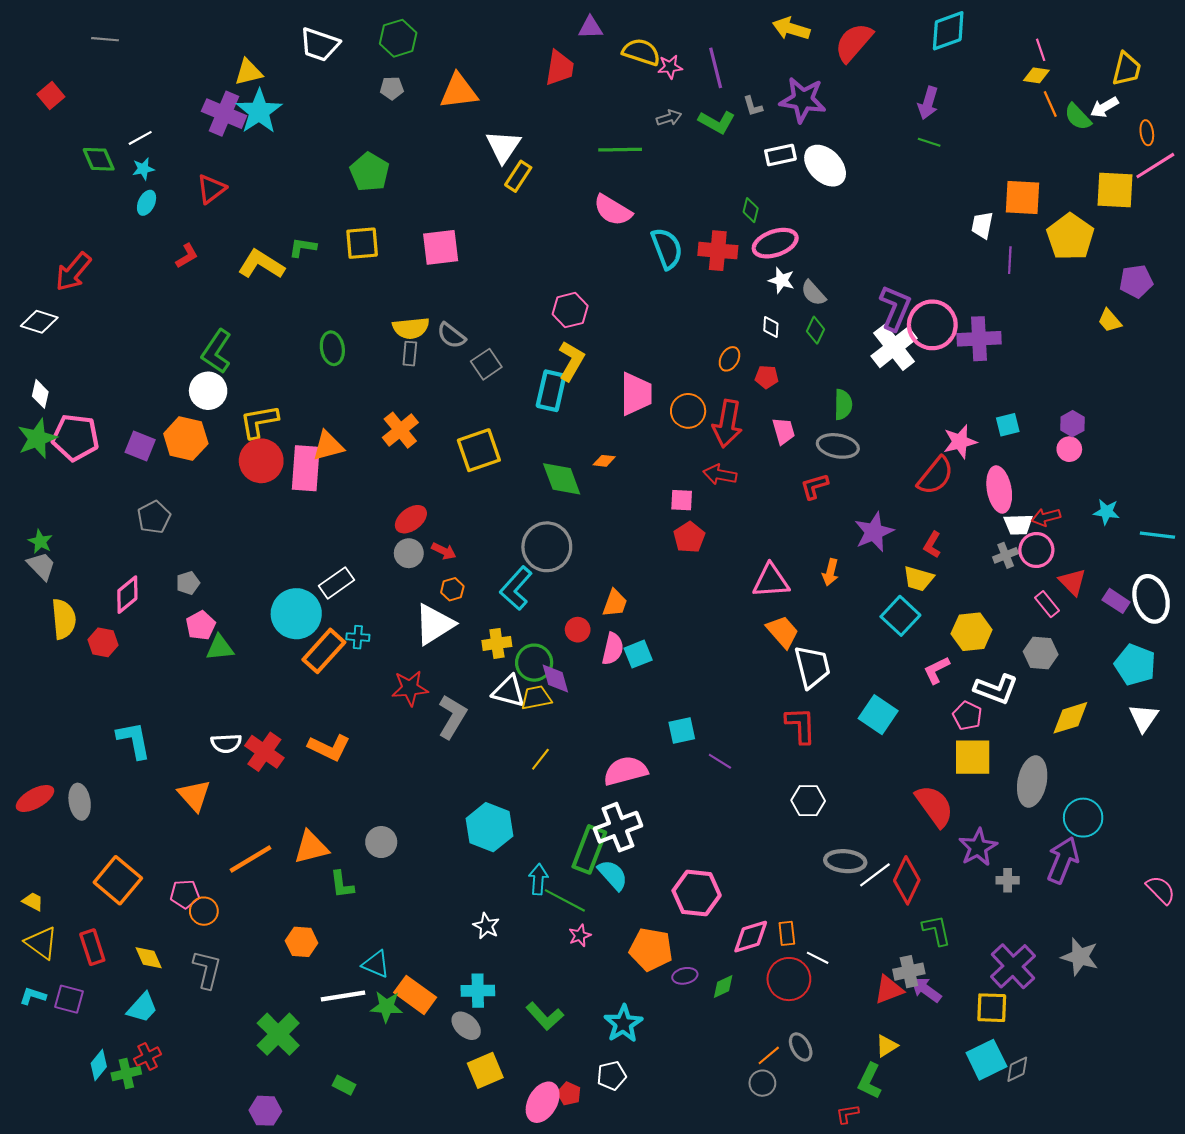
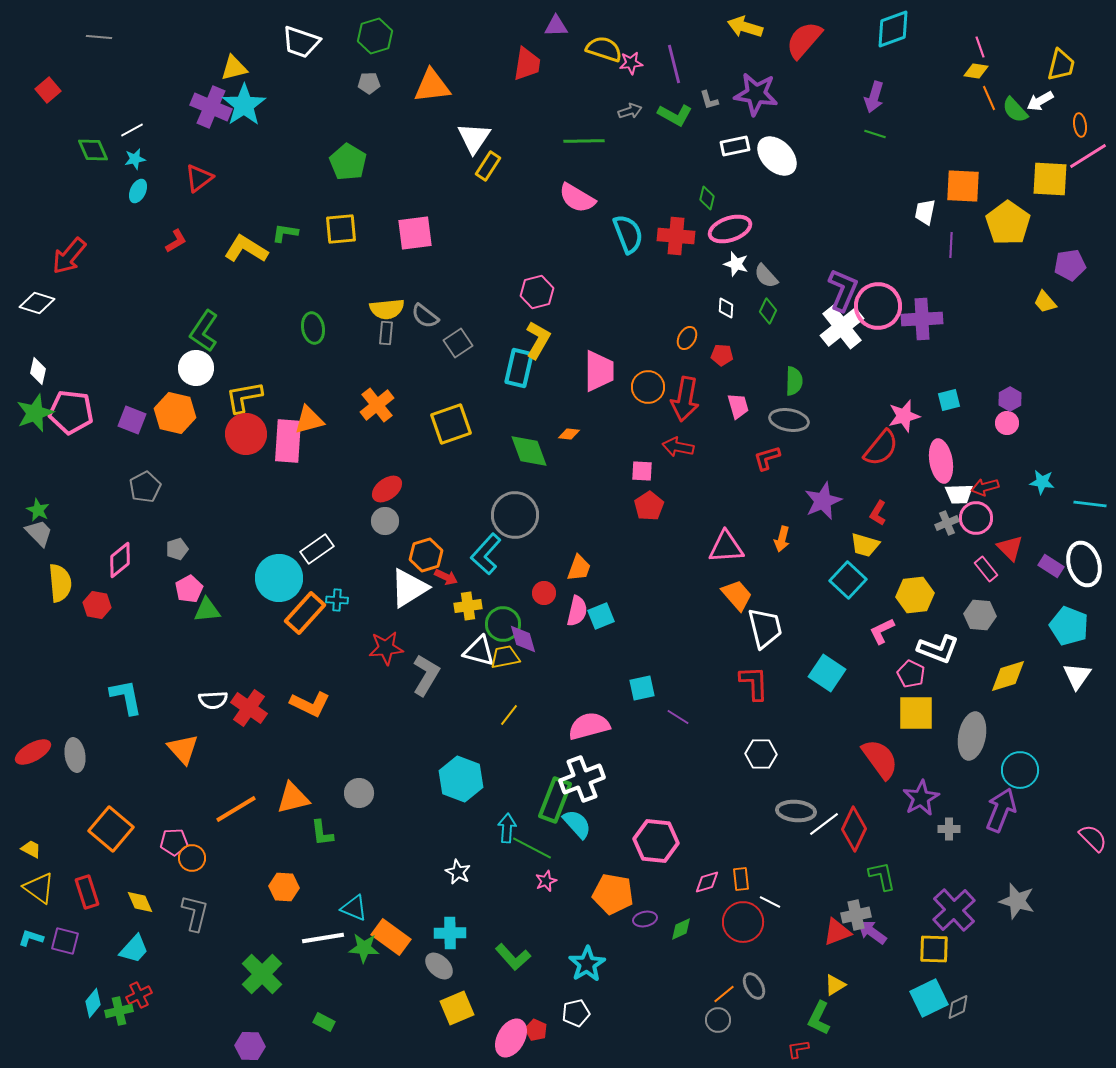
red arrow: (444, 551) -> (446, 577), moved
orange hexagon: (452, 589) -> (426, 555), size x1.5
pink diamond: (751, 937) -> (707, 882), size x0.7

